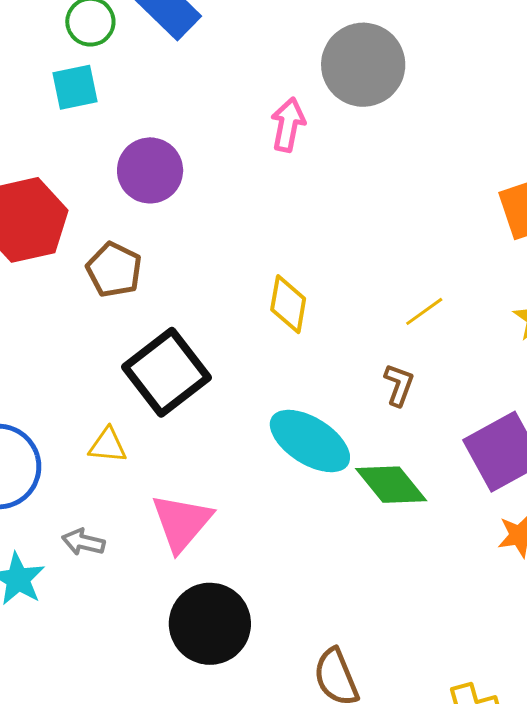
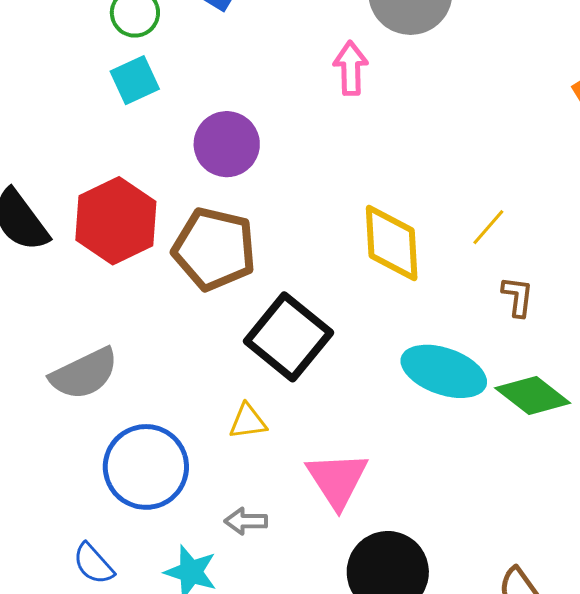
brown pentagon: (114, 270) -> (214, 249), size x1.5
yellow diamond: (288, 304) -> (392, 243), size x1.4
yellow line: (424, 311) -> (488, 227), moved

